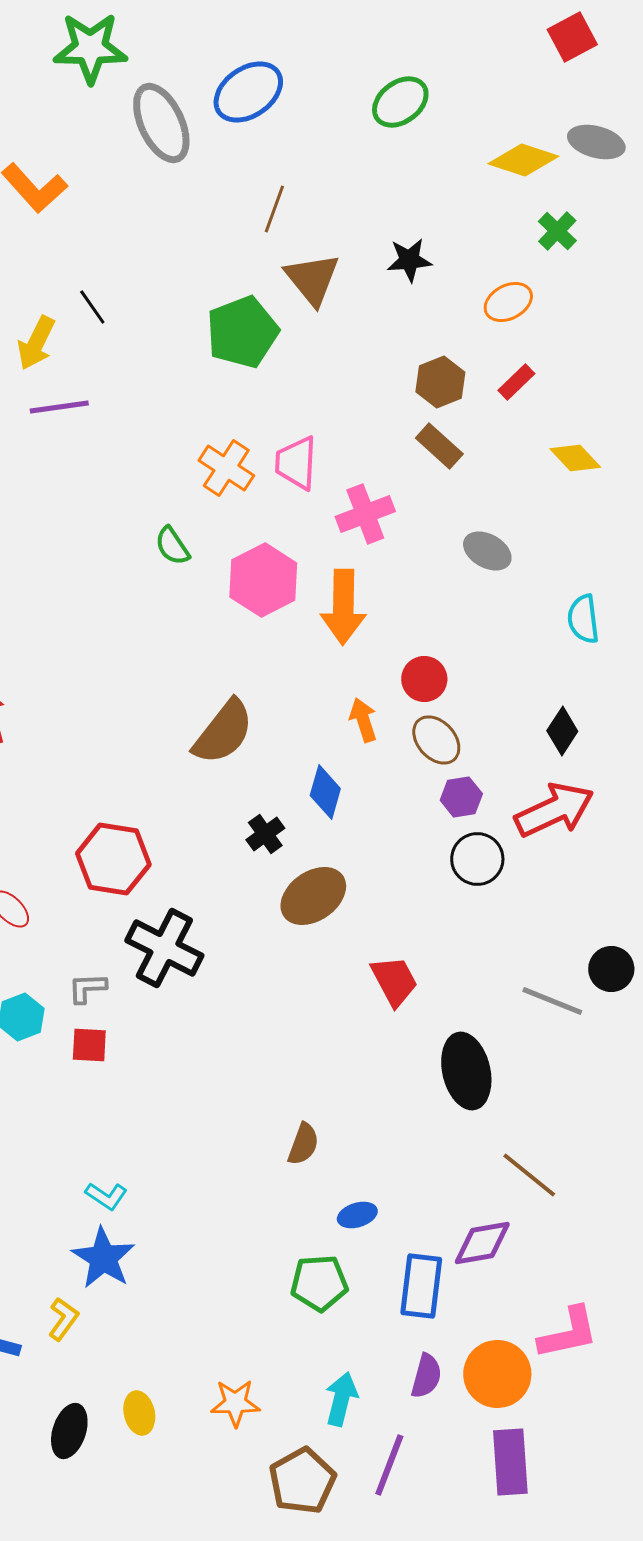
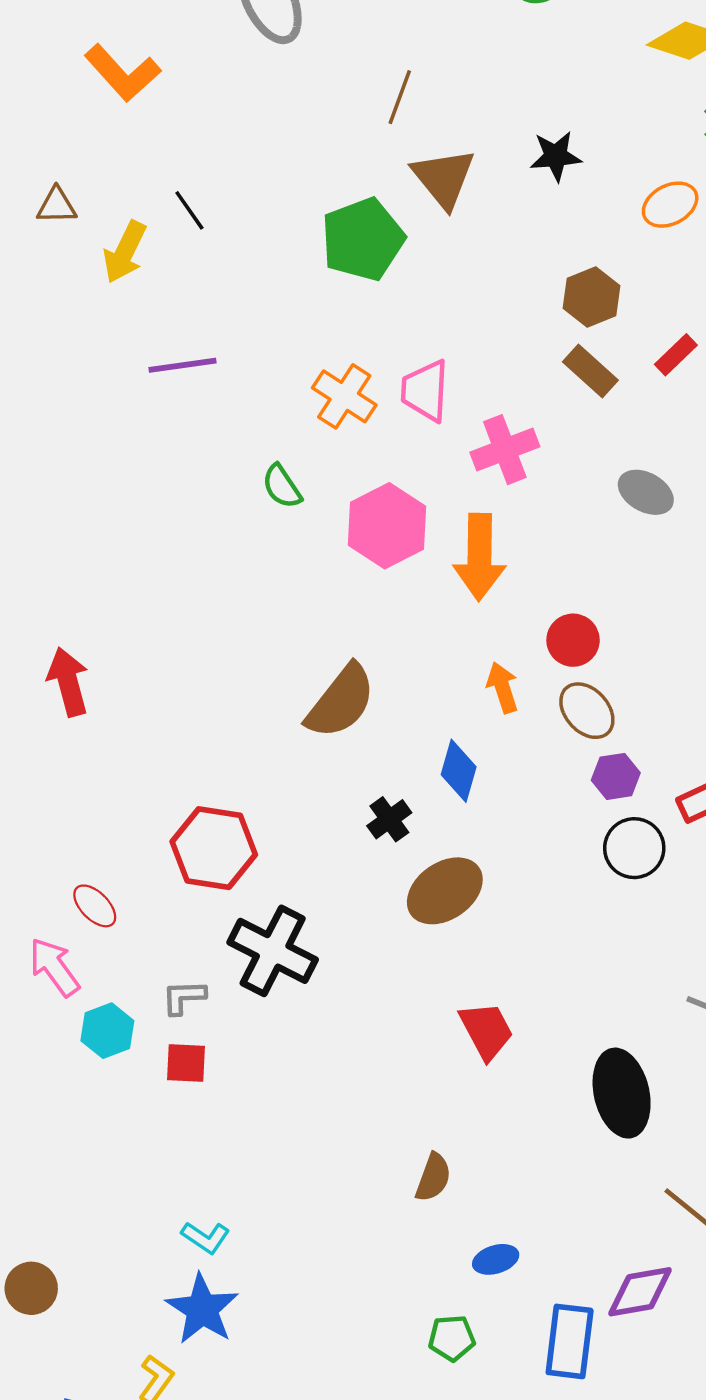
red rectangle: (516, 382) -> (676, 355), moved
purple line: (59, 407) -> (183, 365), moved
red trapezoid: (394, 981) -> (486, 1031), moved
green pentagon: (319, 1283) -> (452, 1338), size x0.7

